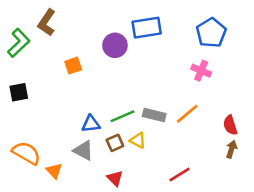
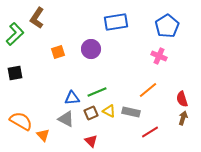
purple circle: (115, 45) -> (91, 49), moved
gray rectangle: (154, 115) -> (131, 112), moved
red line: (180, 175) -> (150, 132), moved

